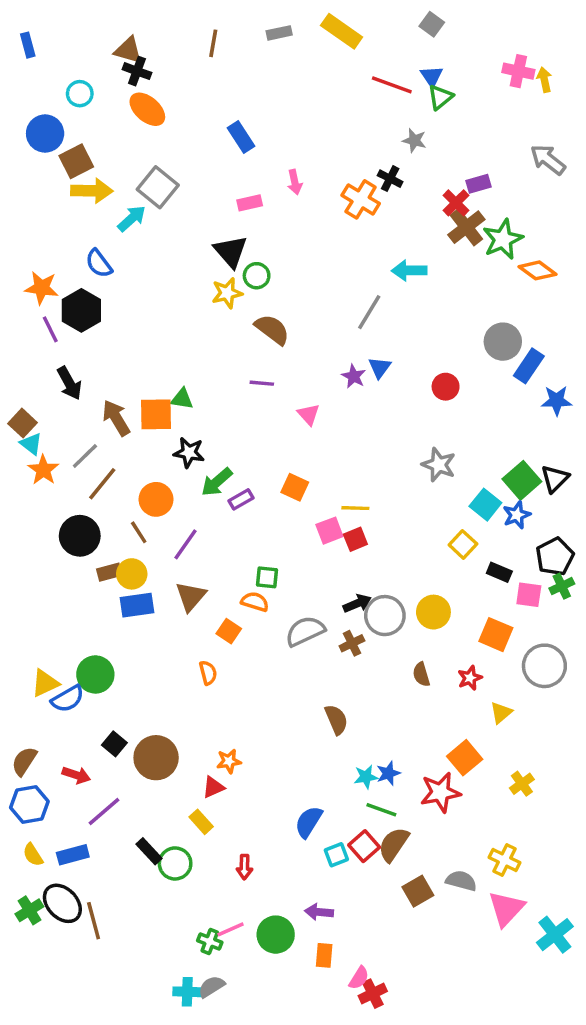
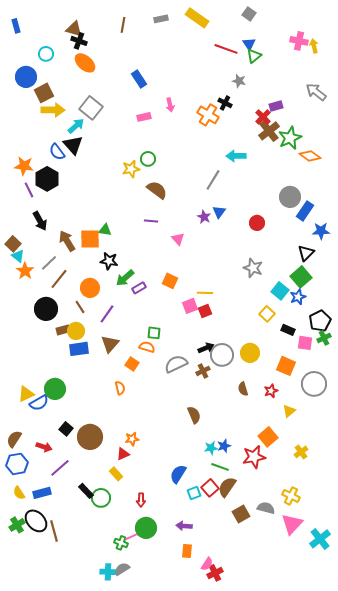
black triangle: (231, 251) -> (73, 145), moved
black triangle: (555, 479) -> (306, 253), moved
green circle: (276, 935) -> (146, 528), moved

